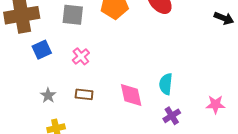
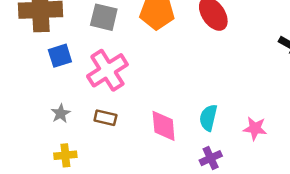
pink cross: (81, 56) -> (107, 70), size x1.8
pink star: (215, 104) -> (255, 128), moved

